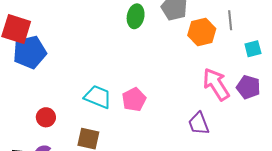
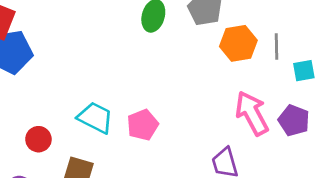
gray line: (230, 20) -> (277, 47), moved
red circle: (46, 117) -> (38, 139), moved

